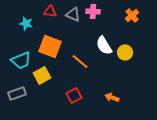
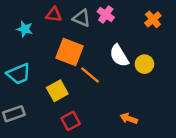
pink cross: (93, 11) -> (106, 15), turned 32
orange square: (50, 46) -> (69, 52), moved
yellow square: (42, 75) -> (57, 91), moved
red square: (74, 95) -> (71, 121), moved

